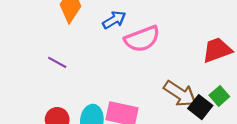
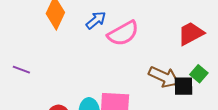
purple line: (57, 62) -> (21, 70), moved
black square: (200, 107) -> (183, 86), turned -30

